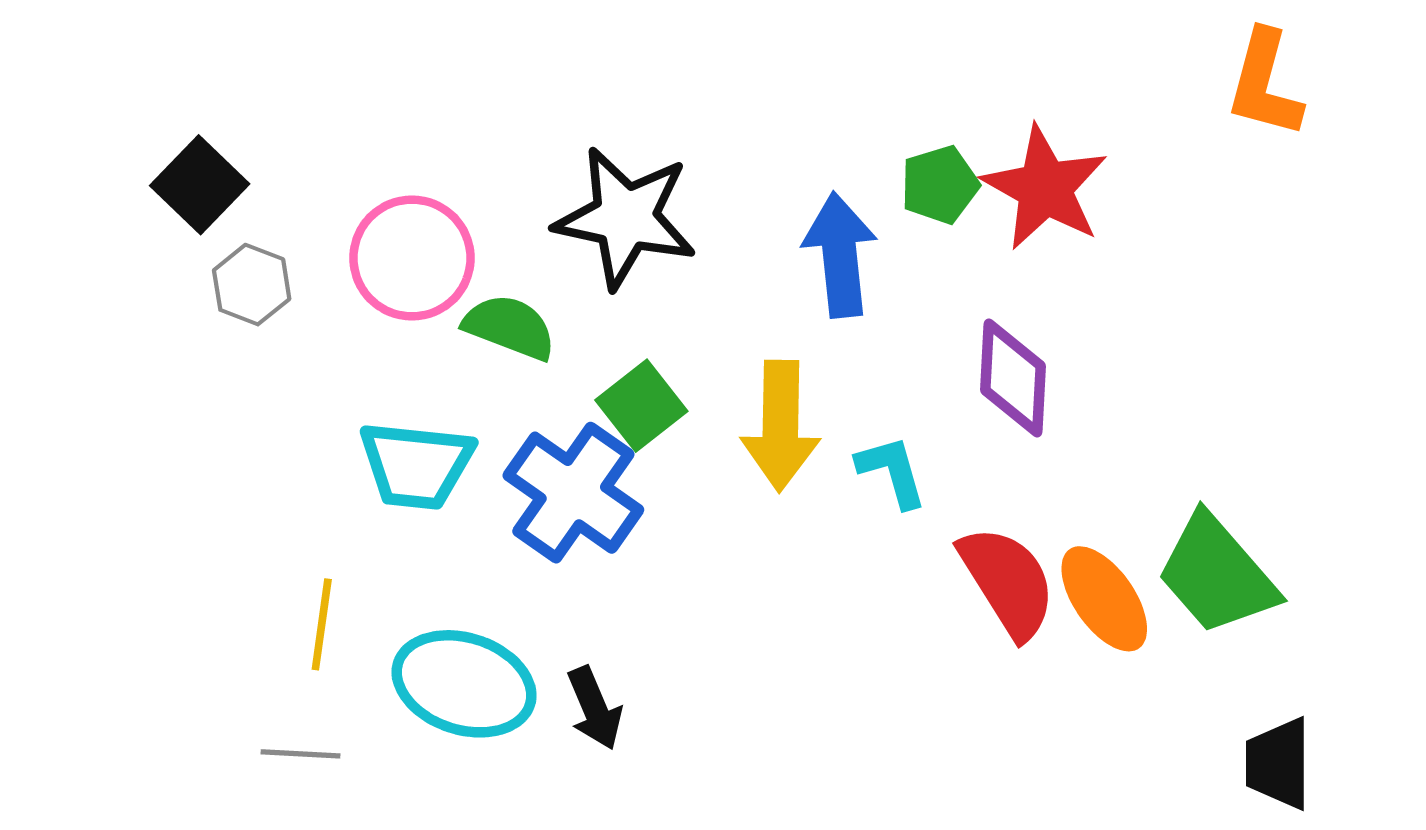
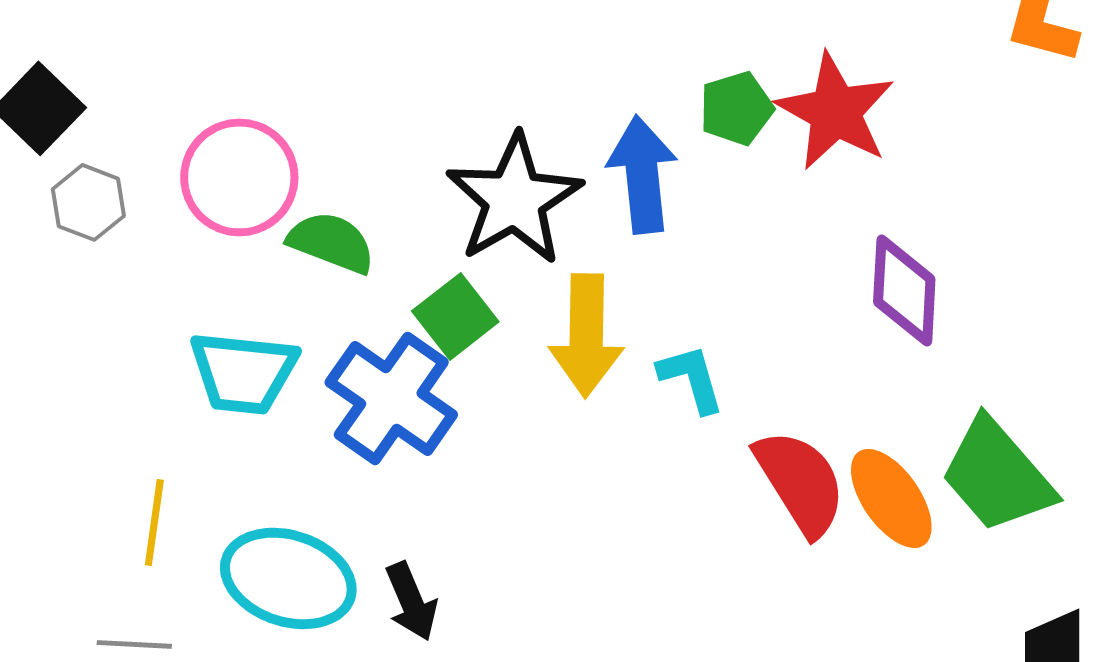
black star: (625, 218) -> (514, 199), moved, turned 30
purple diamond: (1013, 378) -> (904, 290), moved

